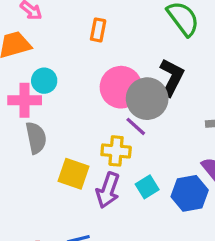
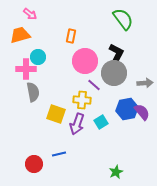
orange rectangle: (98, 30) -> (71, 36), moved
gray circle: (147, 99) -> (114, 73), moved
blue hexagon: (190, 193) -> (127, 109), moved

